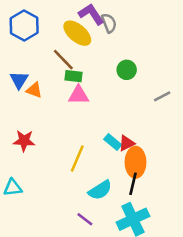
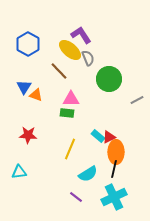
gray semicircle: (109, 23) -> (88, 58), moved
green circle: (127, 70) -> (109, 79), size x1.6
green rectangle: (73, 76) -> (67, 113), moved

